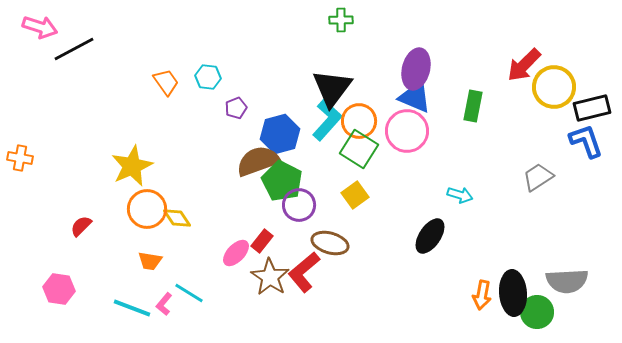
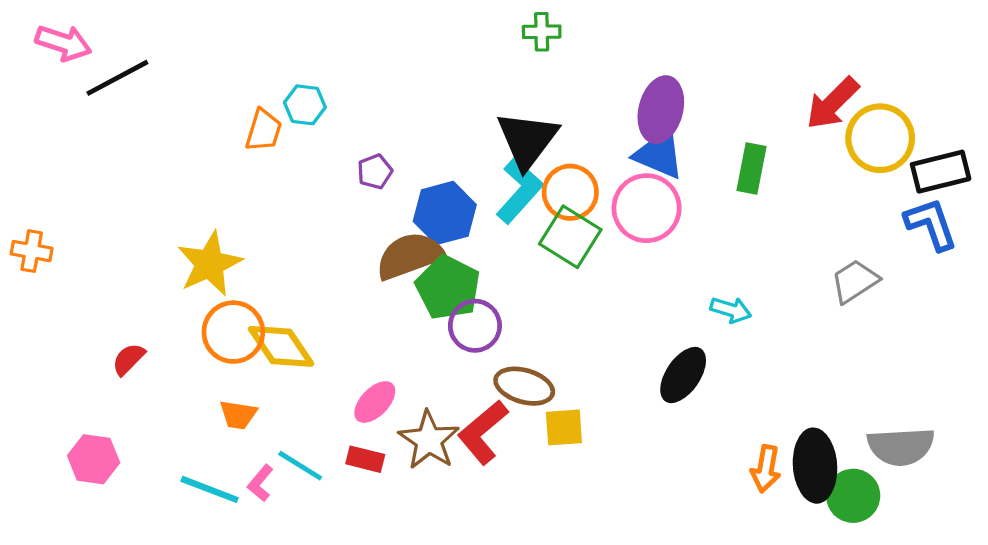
cyan hexagon: (208, 77) -> (305, 105), moved
orange trapezoid: (166, 82) -> (264, 130), turned 52
yellow square: (355, 195) -> (564, 427), moved, turned 32
yellow diamond: (177, 218) -> (281, 346), size x1.5
red rectangle: (262, 241) -> (365, 459), moved, turned 65

